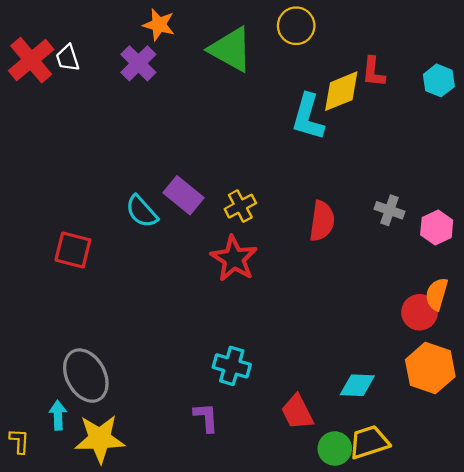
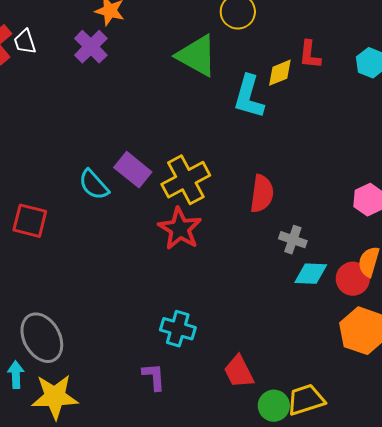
green triangle: (231, 49) -> (197, 56), moved
yellow diamond: (341, 91) -> (280, 73), size x0.7
yellow cross: (240, 206) -> (186, 180), size x1.6
gray cross: (389, 210) -> (293, 240), moved
cyan diamond: (357, 385) -> (311, 274), moved

